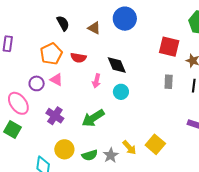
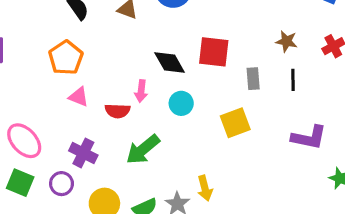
red square: (169, 47) -> (214, 52), moved
red semicircle: (78, 58) -> (117, 111), moved
purple circle: (37, 83) -> (61, 184), moved
yellow square: (155, 144) -> (235, 123), moved, turned 36
yellow arrow: (129, 147) -> (205, 188), turned 35

